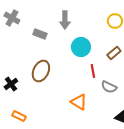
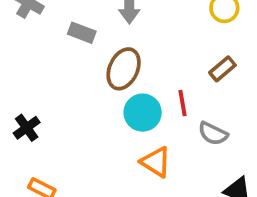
cyan circle: (81, 47) -> (143, 113), moved
brown ellipse: (41, 71) -> (124, 69), moved

